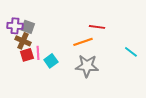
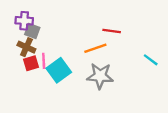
purple cross: (15, 26) -> (24, 21), moved
cyan square: (51, 61) -> (59, 70), size x1.5

